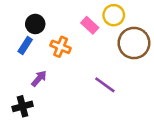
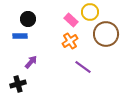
blue rectangle: (25, 46) -> (20, 36), turned 56
orange cross: (61, 47) -> (70, 41), moved, turned 35

